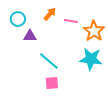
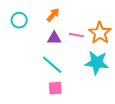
pink line: (71, 21) -> (76, 35), moved
purple triangle: (30, 36) -> (54, 38), moved

